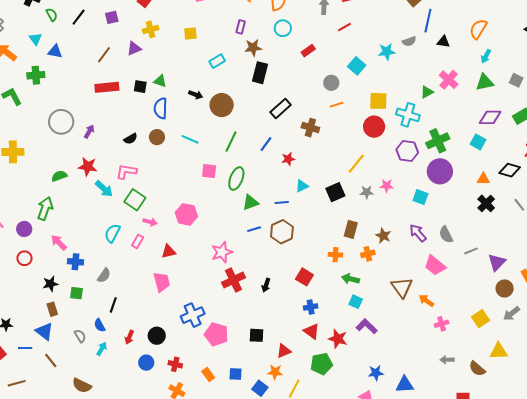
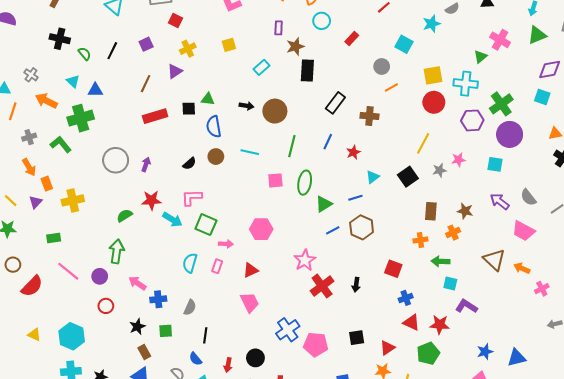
green cross: (36, 75) -> (81, 118), size x1.4

